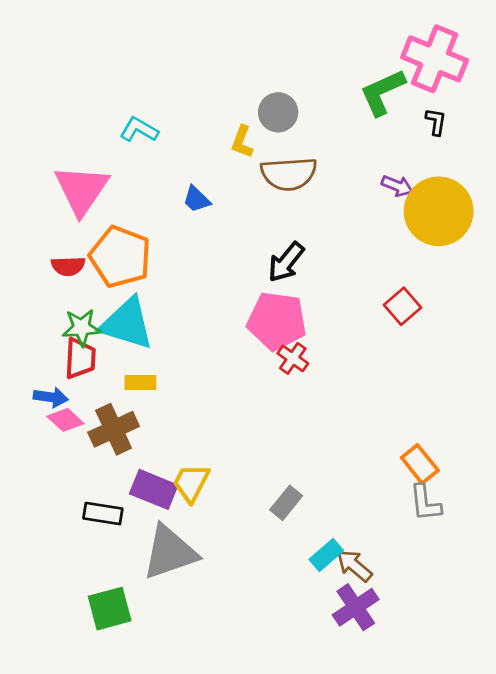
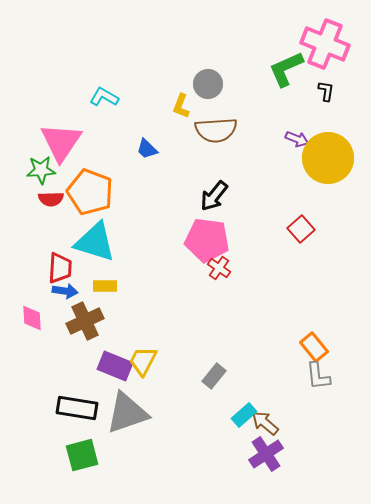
green star: (81, 328) -> (41, 170), moved
blue arrow: (51, 397) -> (65, 291), moved
pink diamond: (65, 420) -> (32, 318), moved, turned 44
black rectangle: (103, 514) -> (77, 408), moved, size x1.4

